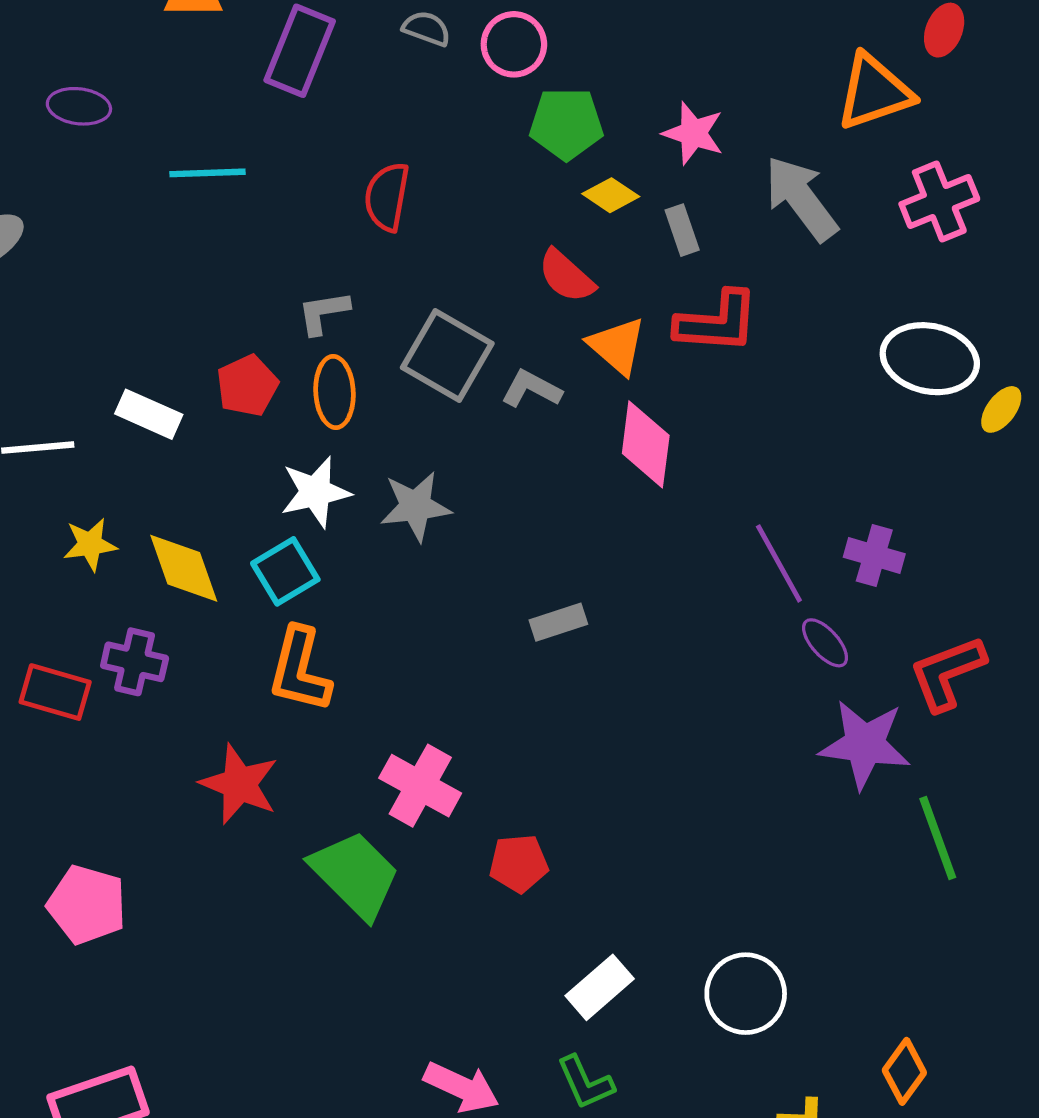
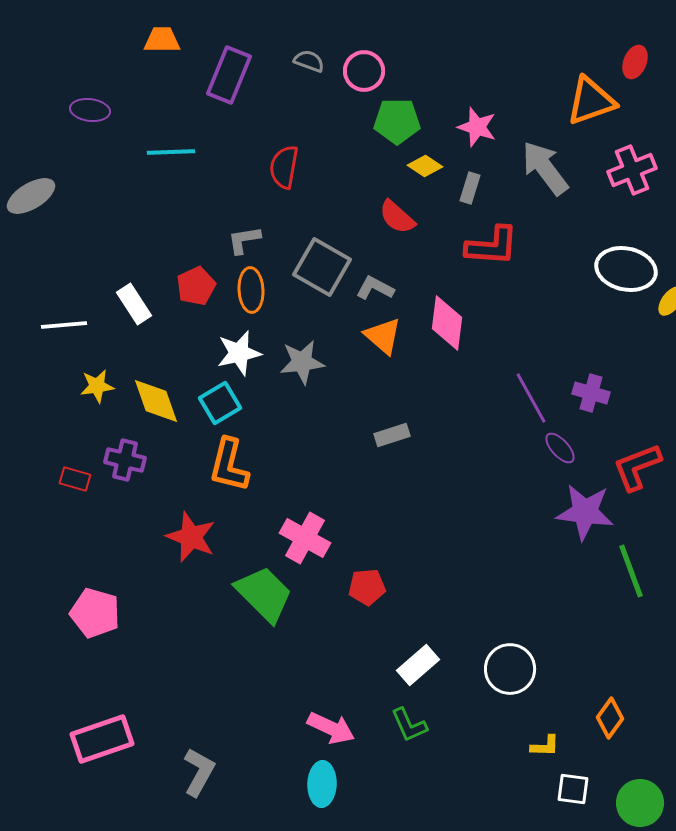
gray rectangle: (682, 230) -> (470, 188), turned 36
orange triangle: (617, 346) -> (383, 336), moved
white rectangle: (149, 414) -> (134, 304), turned 33
red rectangle: (55, 692) -> (75, 479), size x0.7

